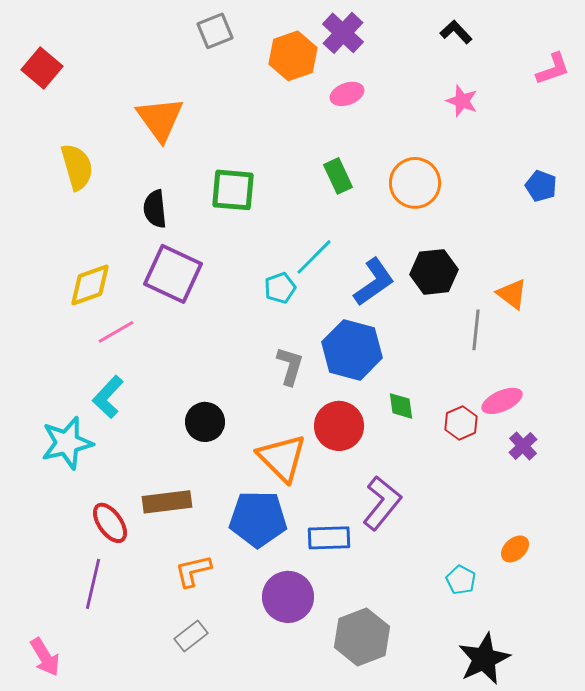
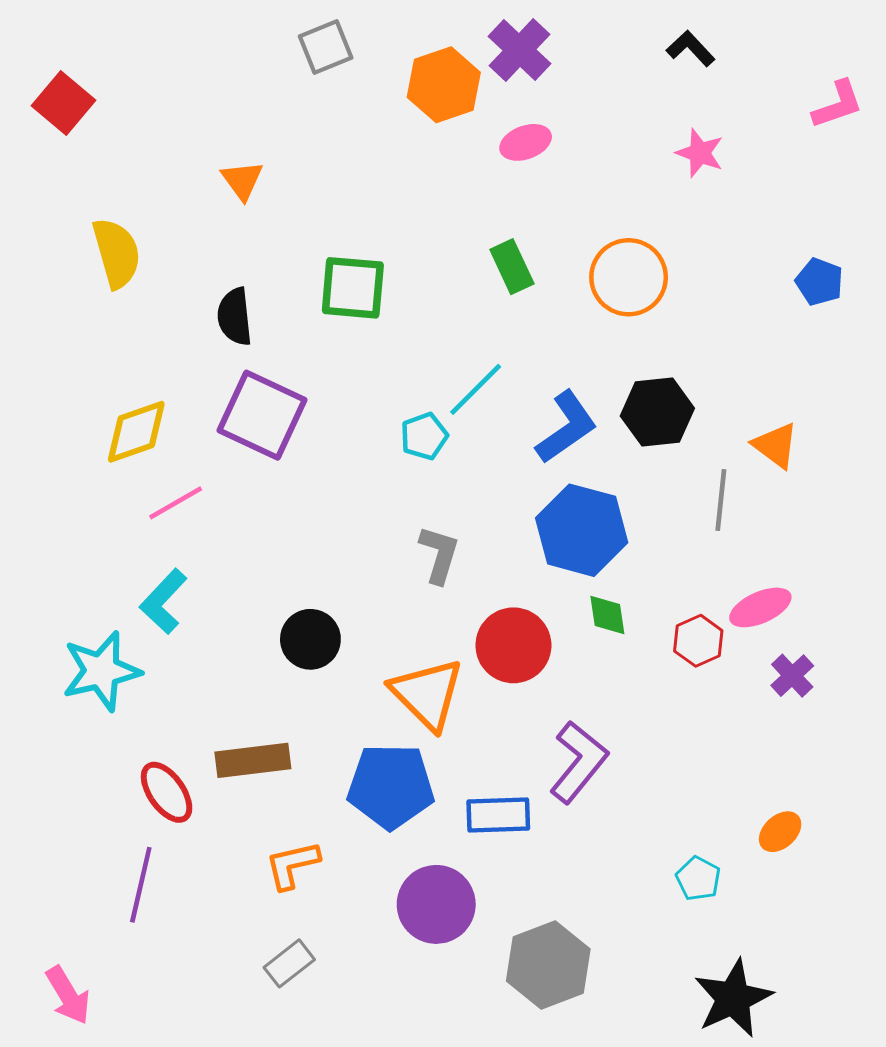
orange triangle: (160, 119) -> (242, 180), size x0.6
blue hexagon: (352, 350) -> (582, 530), moved

